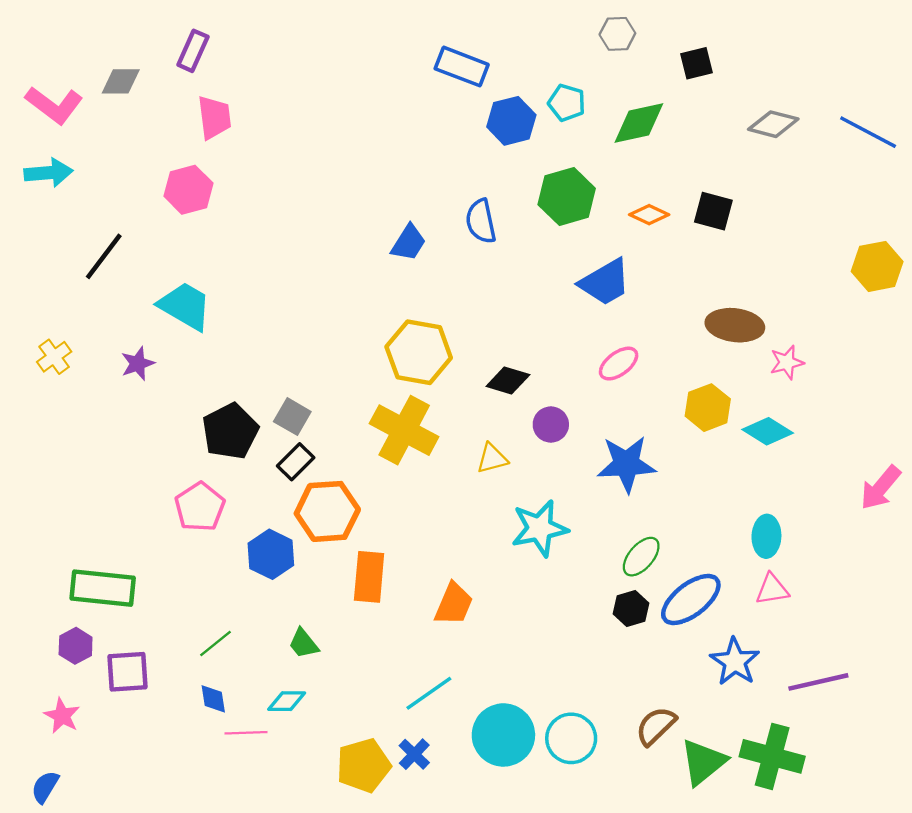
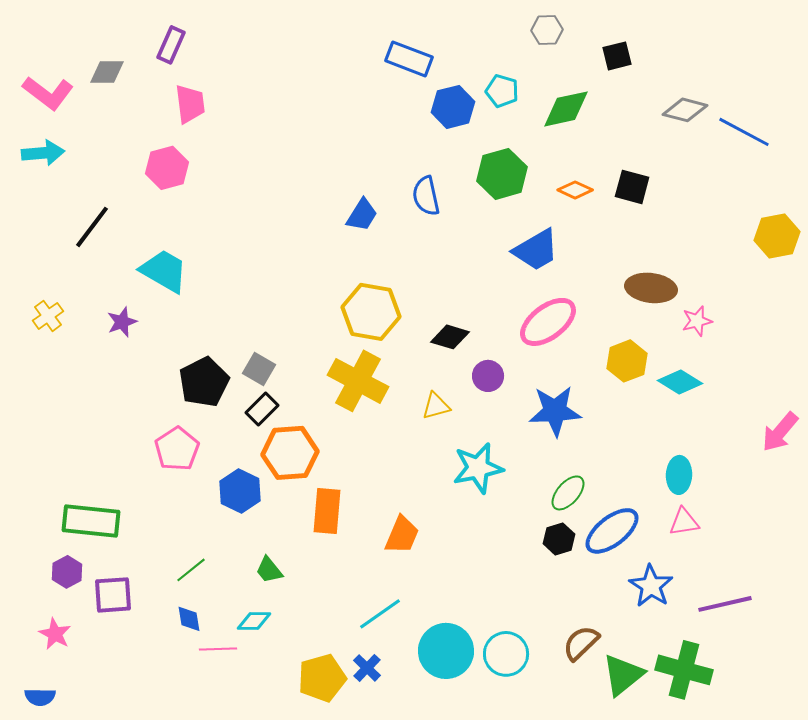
blue line: (868, 132) -> (744, 132), moved
pink ellipse: (619, 364) -> (548, 322), size x1.6
blue semicircle: (45, 787) -> (40, 697), turned -120

